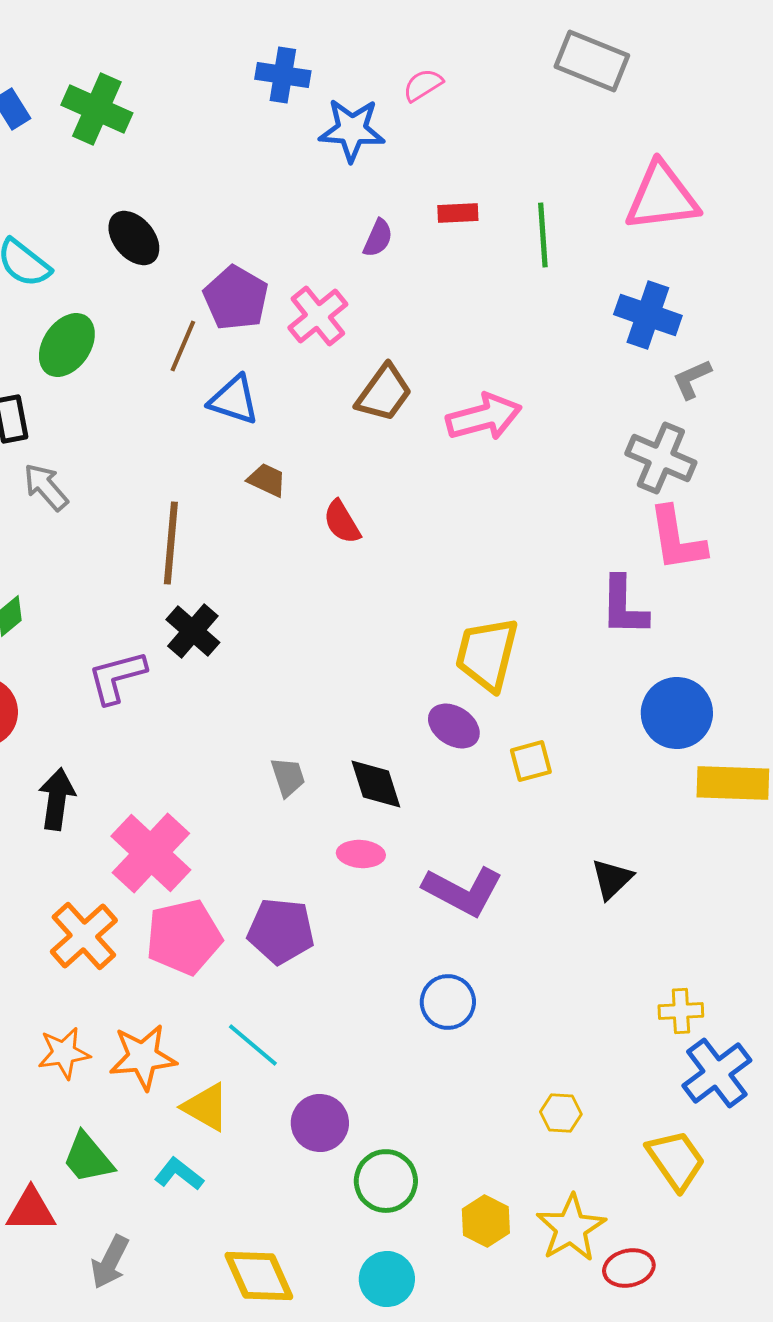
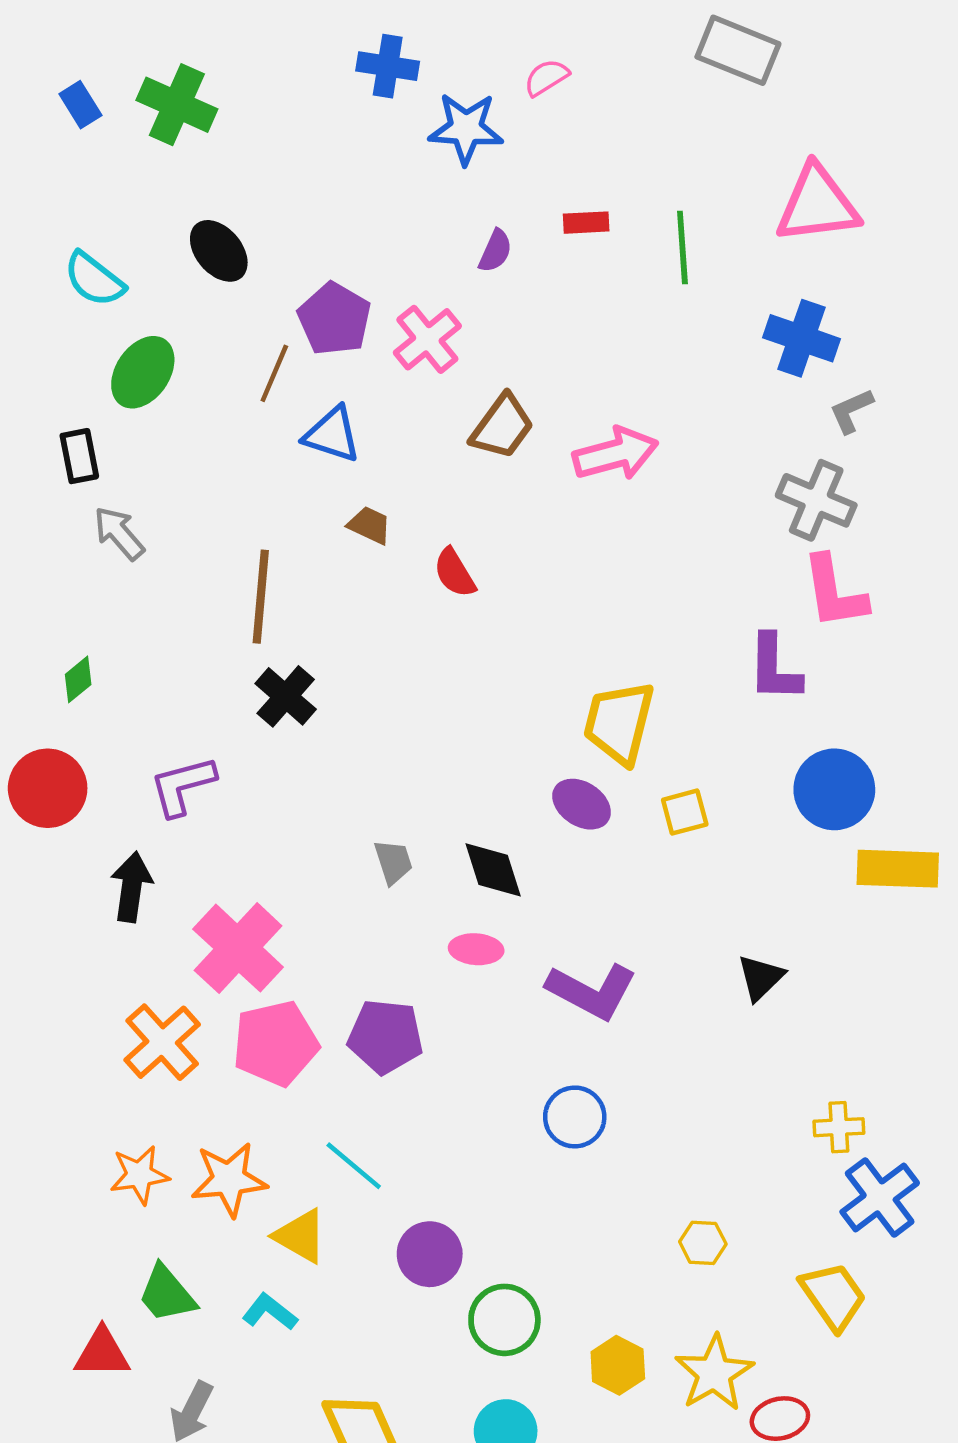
purple L-shape: (117, 677) -> (183, 786), moved
yellow square: (531, 761) -> (685, 812), moved

